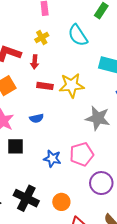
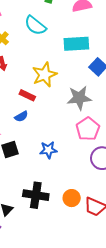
red rectangle: (45, 86) -> (27, 95), moved, turned 35
pink pentagon: (82, 154) -> (88, 129), moved
orange circle: (61, 202) -> (72, 198), moved

